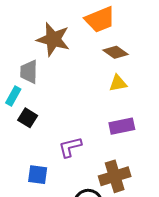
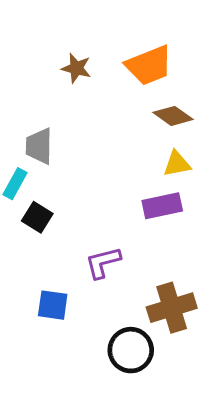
brown star: (53, 39) -> (76, 68), moved, size x0.6
purple rectangle: (122, 126) -> (162, 206), moved

